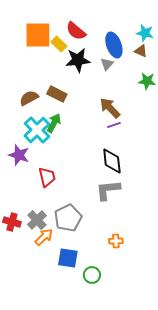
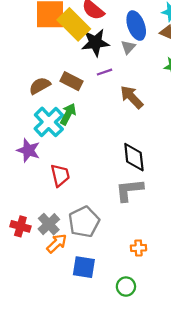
yellow rectangle: (59, 44) -> (74, 24), size x1.8
purple line: (114, 125) -> (104, 72), moved
green circle: (92, 275) -> (126, 287), moved

